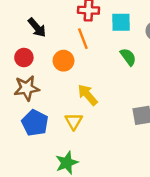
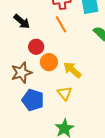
red circle: (24, 58) -> (36, 47), moved
orange circle: (64, 61) -> (49, 62), moved

